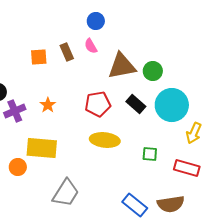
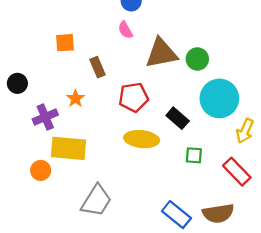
brown rectangle: (67, 52) -> (98, 67), moved
black rectangle: (136, 104) -> (178, 118), moved
purple cross: (15, 111) -> (45, 117), moved
red rectangle: (187, 168) -> (237, 172), turned 30

